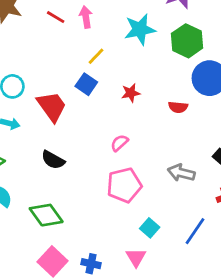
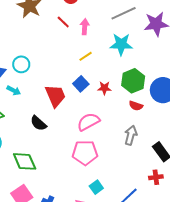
green hexagon: (187, 41) -> (133, 81), moved
blue square: (86, 84) -> (81, 84), moved
red trapezoid: (52, 106) -> (55, 96), moved
pink semicircle: (119, 143) -> (88, 122), size x1.6
gray arrow: (181, 173) -> (131, 135), moved, turned 78

